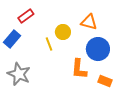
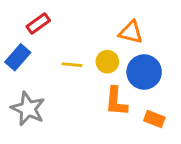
yellow circle: (63, 32) -> (107, 62), moved
yellow line: (49, 44) -> (72, 65), turned -64

